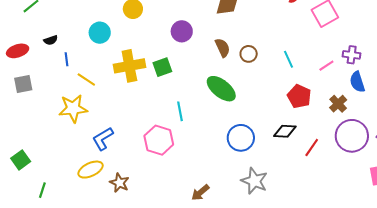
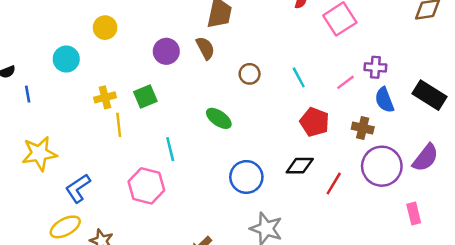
brown semicircle: (223, 48) -> (205, 48), moved
yellow cross: (129, 66) -> (105, 97), size x0.6
yellow line: (86, 79) -> (119, 125), moved, turned 54
green ellipse: (221, 89) -> (219, 118), size x0.7
brown cross: (338, 104) -> (363, 128), turned -30

